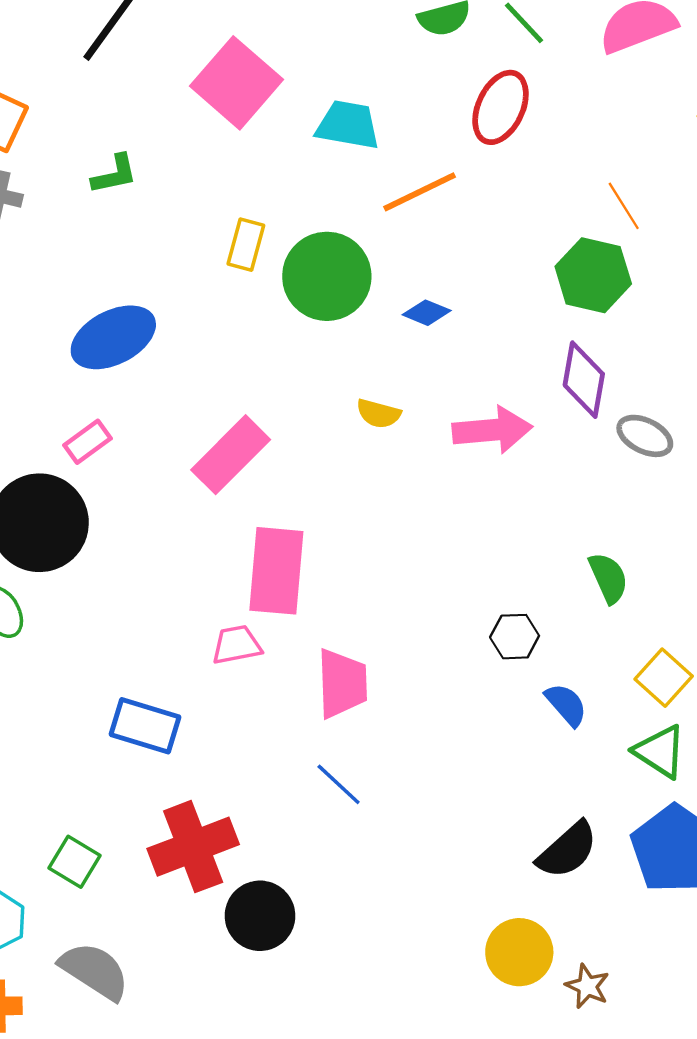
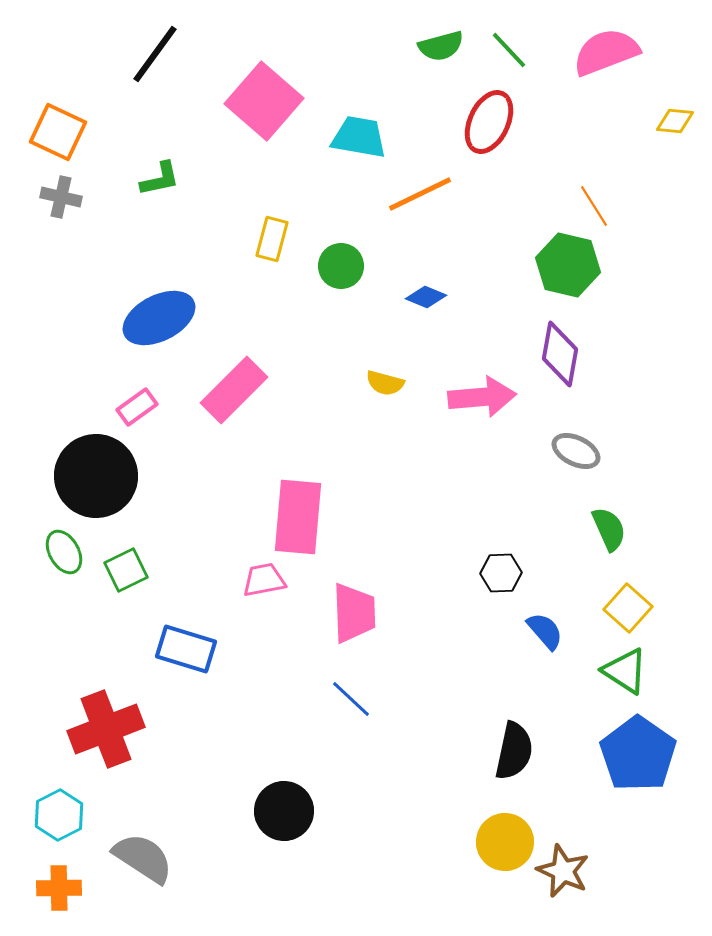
green circle: (327, 276) -> (341, 266), size x0.6
gray ellipse: (645, 436) -> (576, 451), moved
pink rectangle: (231, 455) -> (234, 390), moved
green semicircle: (608, 578) -> (609, 529), moved
red cross: (193, 847) -> (106, 729), moved
black semicircle: (567, 850) -> (514, 751), moved, turned -36
green square: (75, 862) -> (126, 570), moved, turned 33
brown star: (587, 986) -> (563, 871), size x1.4

